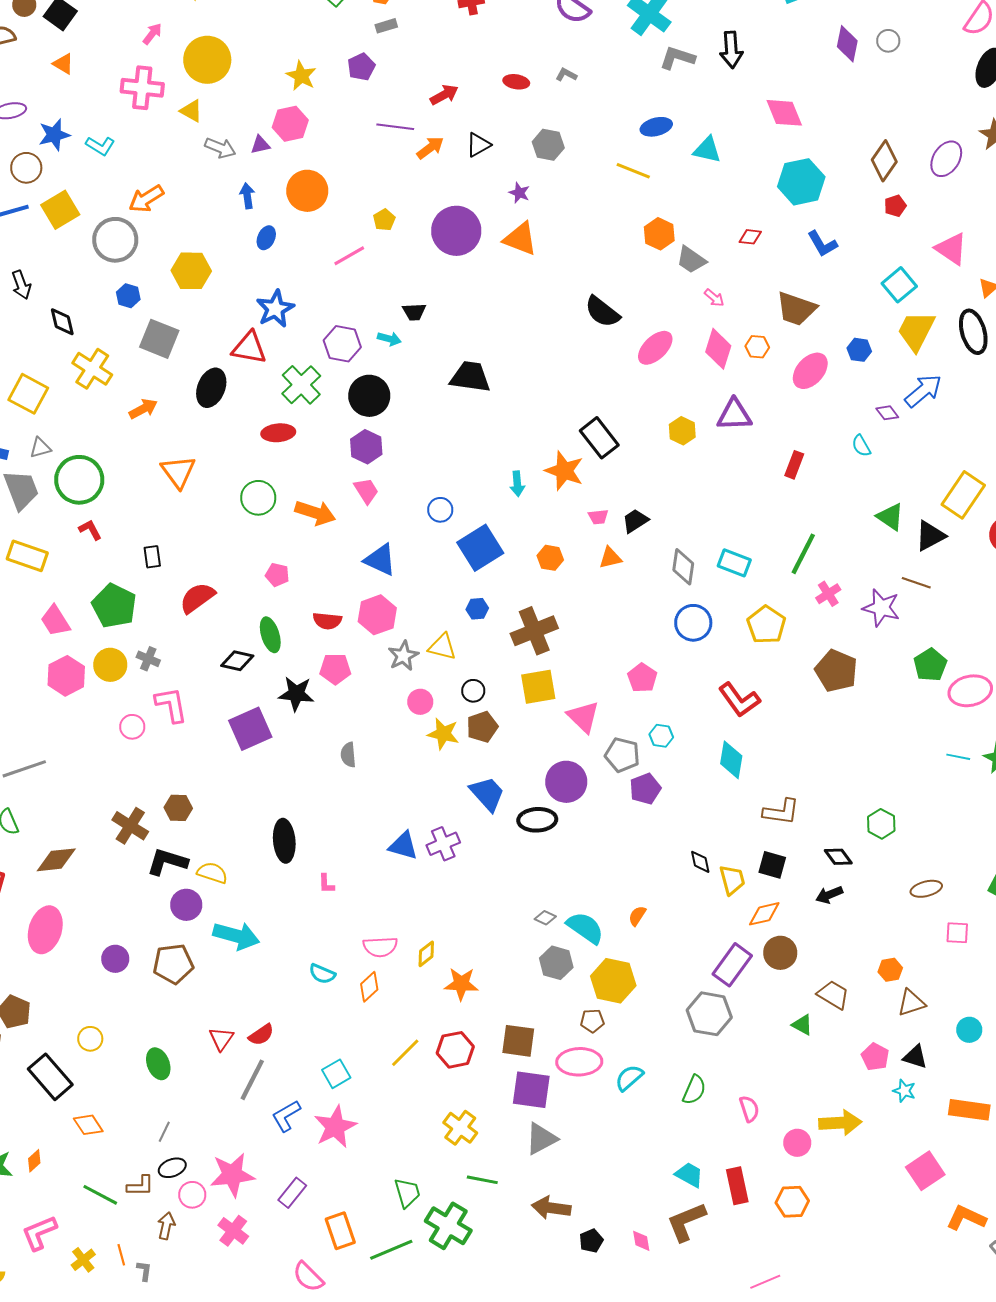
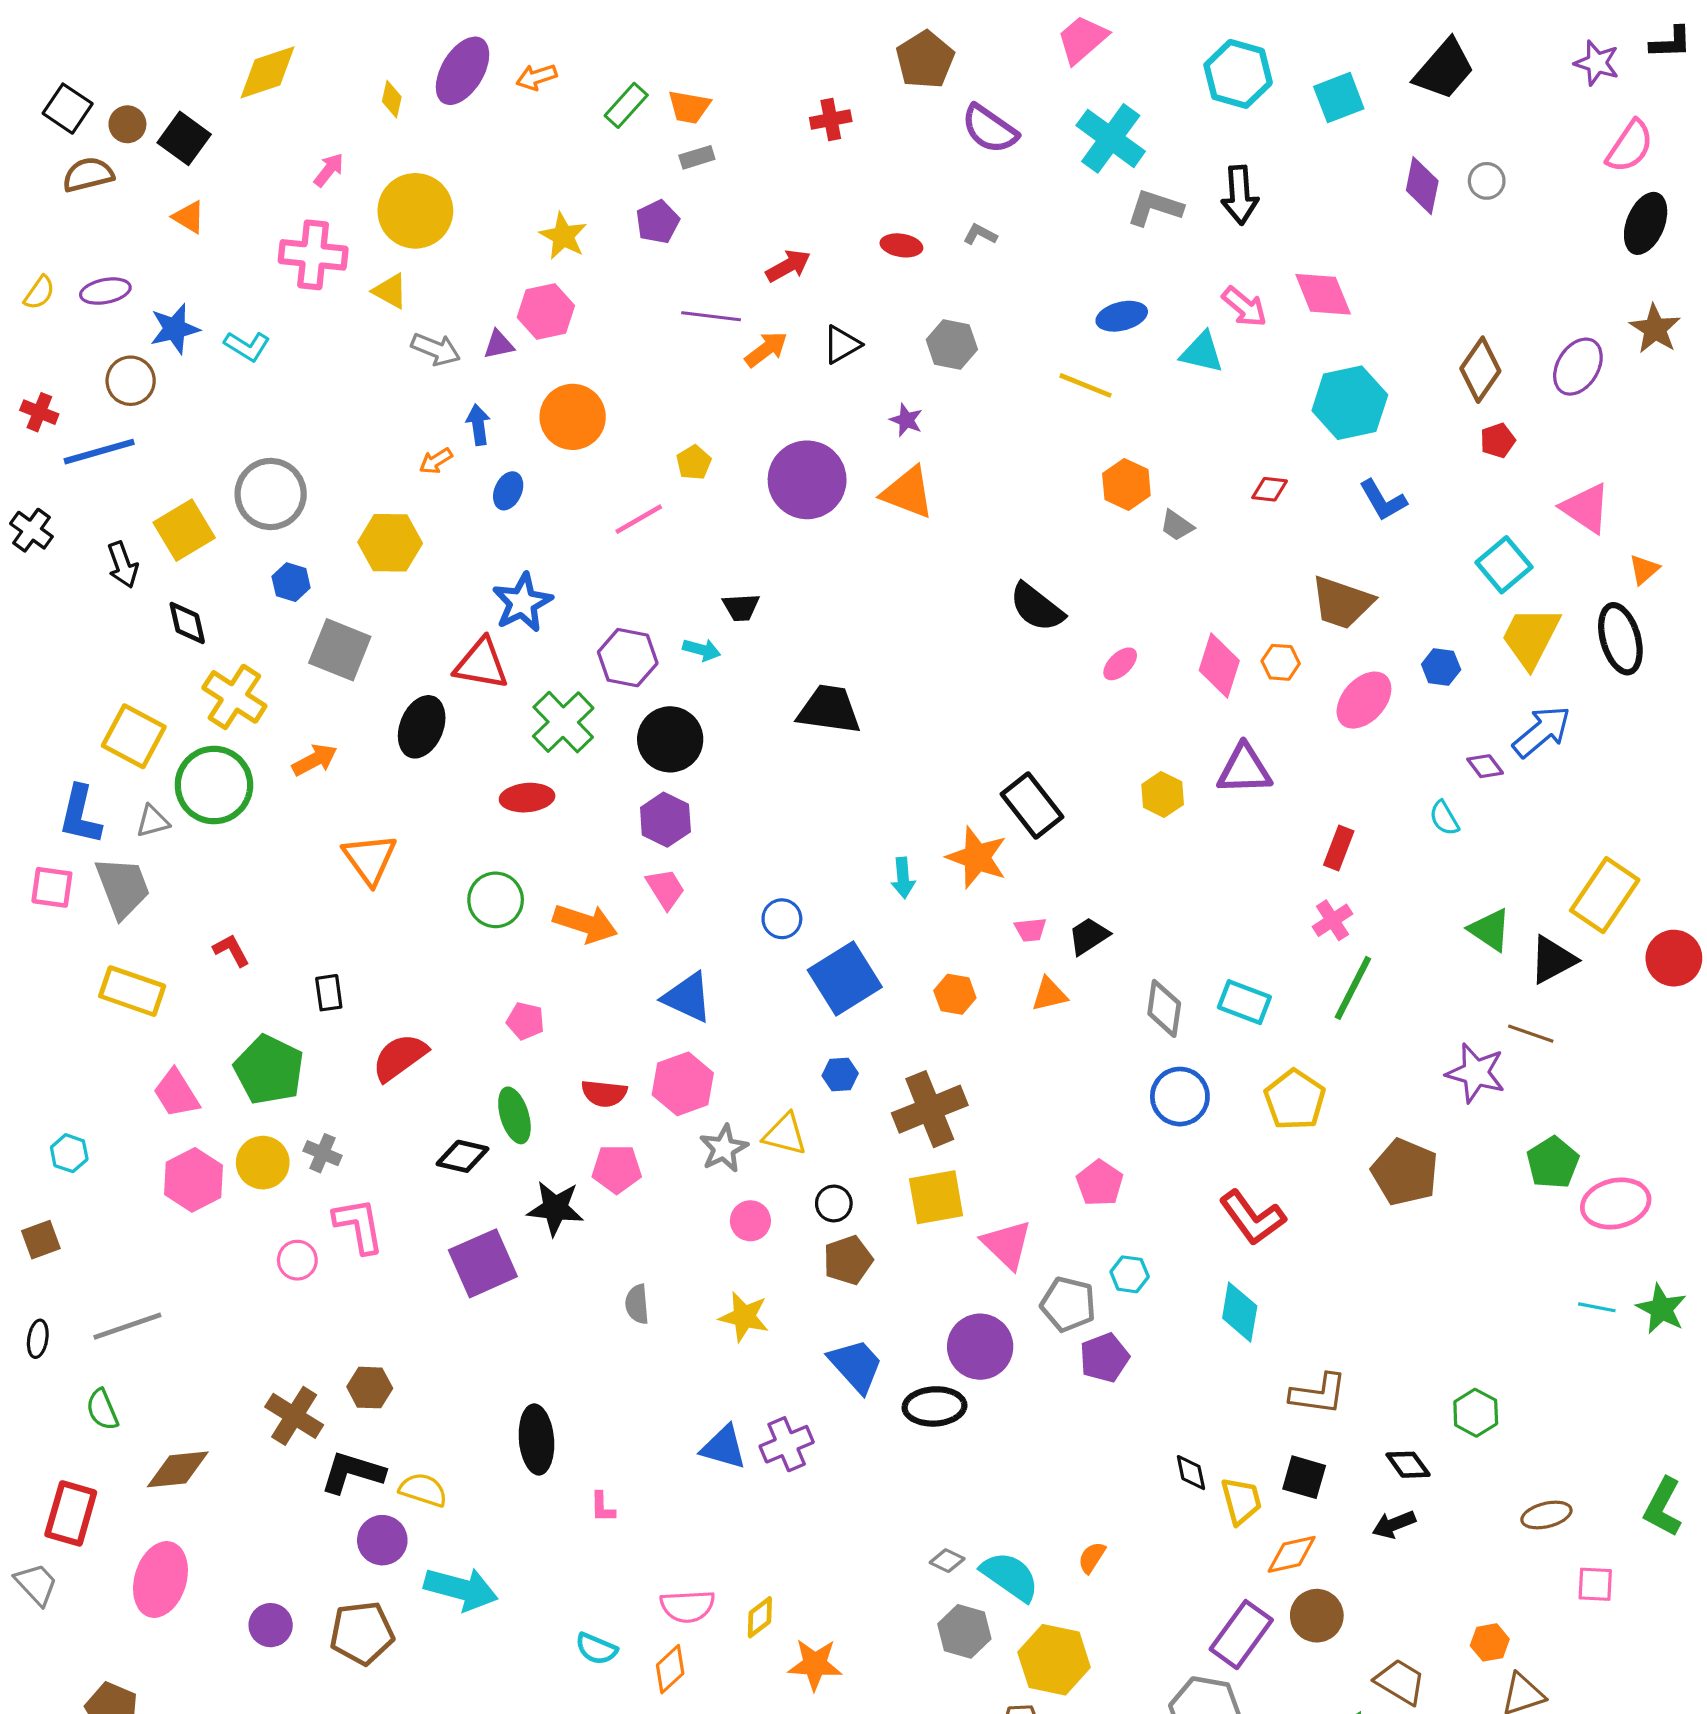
orange arrow: (146, 199) -> (436, 461), moved, size x0.6
yellow square: (60, 210) -> (184, 530), moved
gray trapezoid: (691, 260) -> (1177, 525), size x0.7
pink arrow: (714, 298) -> (1244, 307), moved, size x1.4
pink ellipse: (655, 348) -> (1120, 664), size x0.6
green circle: (79, 480) -> (214, 785), moved
pink cross: (828, 594) -> (1333, 920), moved
yellow star: (443, 734) -> (744, 1317), moved

